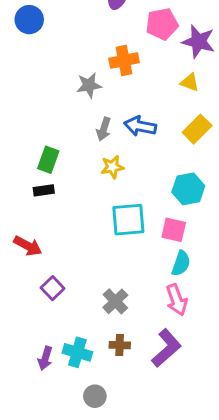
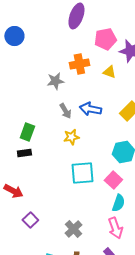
yellow triangle: (190, 82) -> (109, 72), moved
gray arrow: (104, 129) -> (65, 111), turned -49
pink square: (174, 230) -> (113, 180), turned 30

